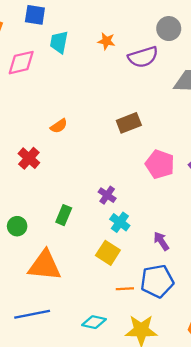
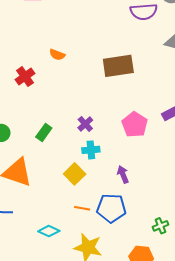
brown rectangle: (129, 123) -> (118, 66), size x1.4
orange semicircle: (59, 126) -> (57, 55), turned 42
pink pentagon: (160, 164) -> (135, 124), moved
cyan cross: (120, 222) -> (91, 150), turned 36

